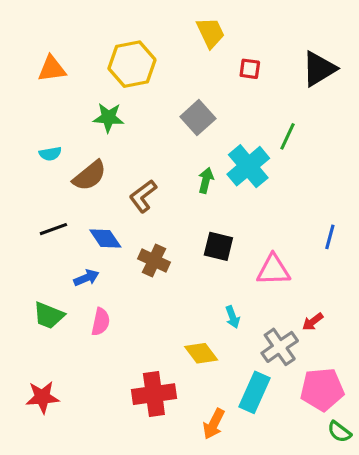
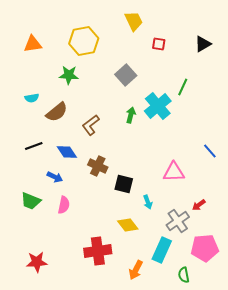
black triangle: (319, 69) -> (203, 44), size x0.7
blue line: (330, 237) -> (210, 151), turned -56
black square: (218, 246) -> (124, 184), moved
blue arrow: (86, 278) -> (55, 177), turned 49
red star: (42, 397) -> (37, 262), moved
green semicircle: (339, 432) -> (184, 275), moved, turned 42

